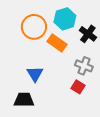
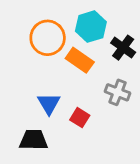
red square: (78, 87) -> (80, 118), moved

